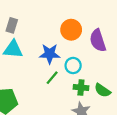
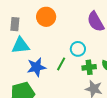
orange circle: (71, 30) -> (46, 17), moved
blue star: (50, 54) -> (36, 67), moved

